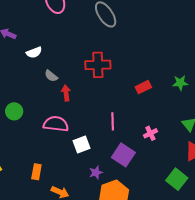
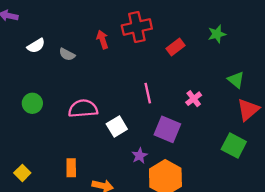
white semicircle: (34, 52) -> (36, 46), moved
red cross: (98, 65) -> (137, 27), moved
red arrow: (66, 93) -> (102, 40), moved

